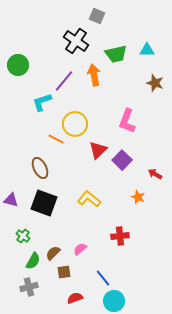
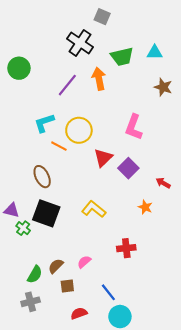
cyan L-shape: (42, 102) -> (44, 123), moved
green cross: (23, 236) -> (23, 228), moved

